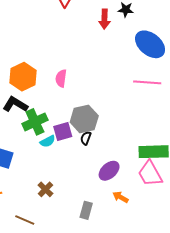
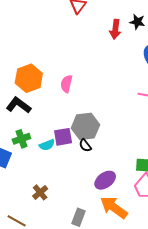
green cross: (35, 122) -> (21, 139), moved, size x0.7
black semicircle: (86, 138) -> (85, 146), turned -64
orange arrow: (121, 197) -> (114, 207), size x1.8

